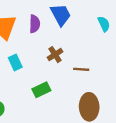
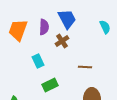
brown cross: (55, 55) -> (62, 41), moved
cyan rectangle: (15, 62) -> (38, 61), moved

